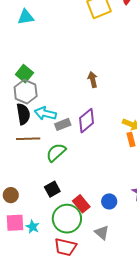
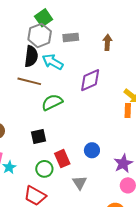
gray rectangle: (63, 124) -> (71, 37), moved
blue circle: (109, 201) -> (92, 150), moved
green circle: (67, 219) -> (44, 169), size x0.6
gray triangle: (102, 233) -> (80, 183), moved

